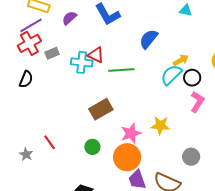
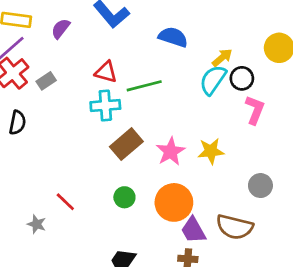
blue semicircle: (149, 39) -> (173, 37), turned 80
cyan cross: (82, 62) -> (105, 105), moved
pink star: (131, 133) -> (171, 151), moved

